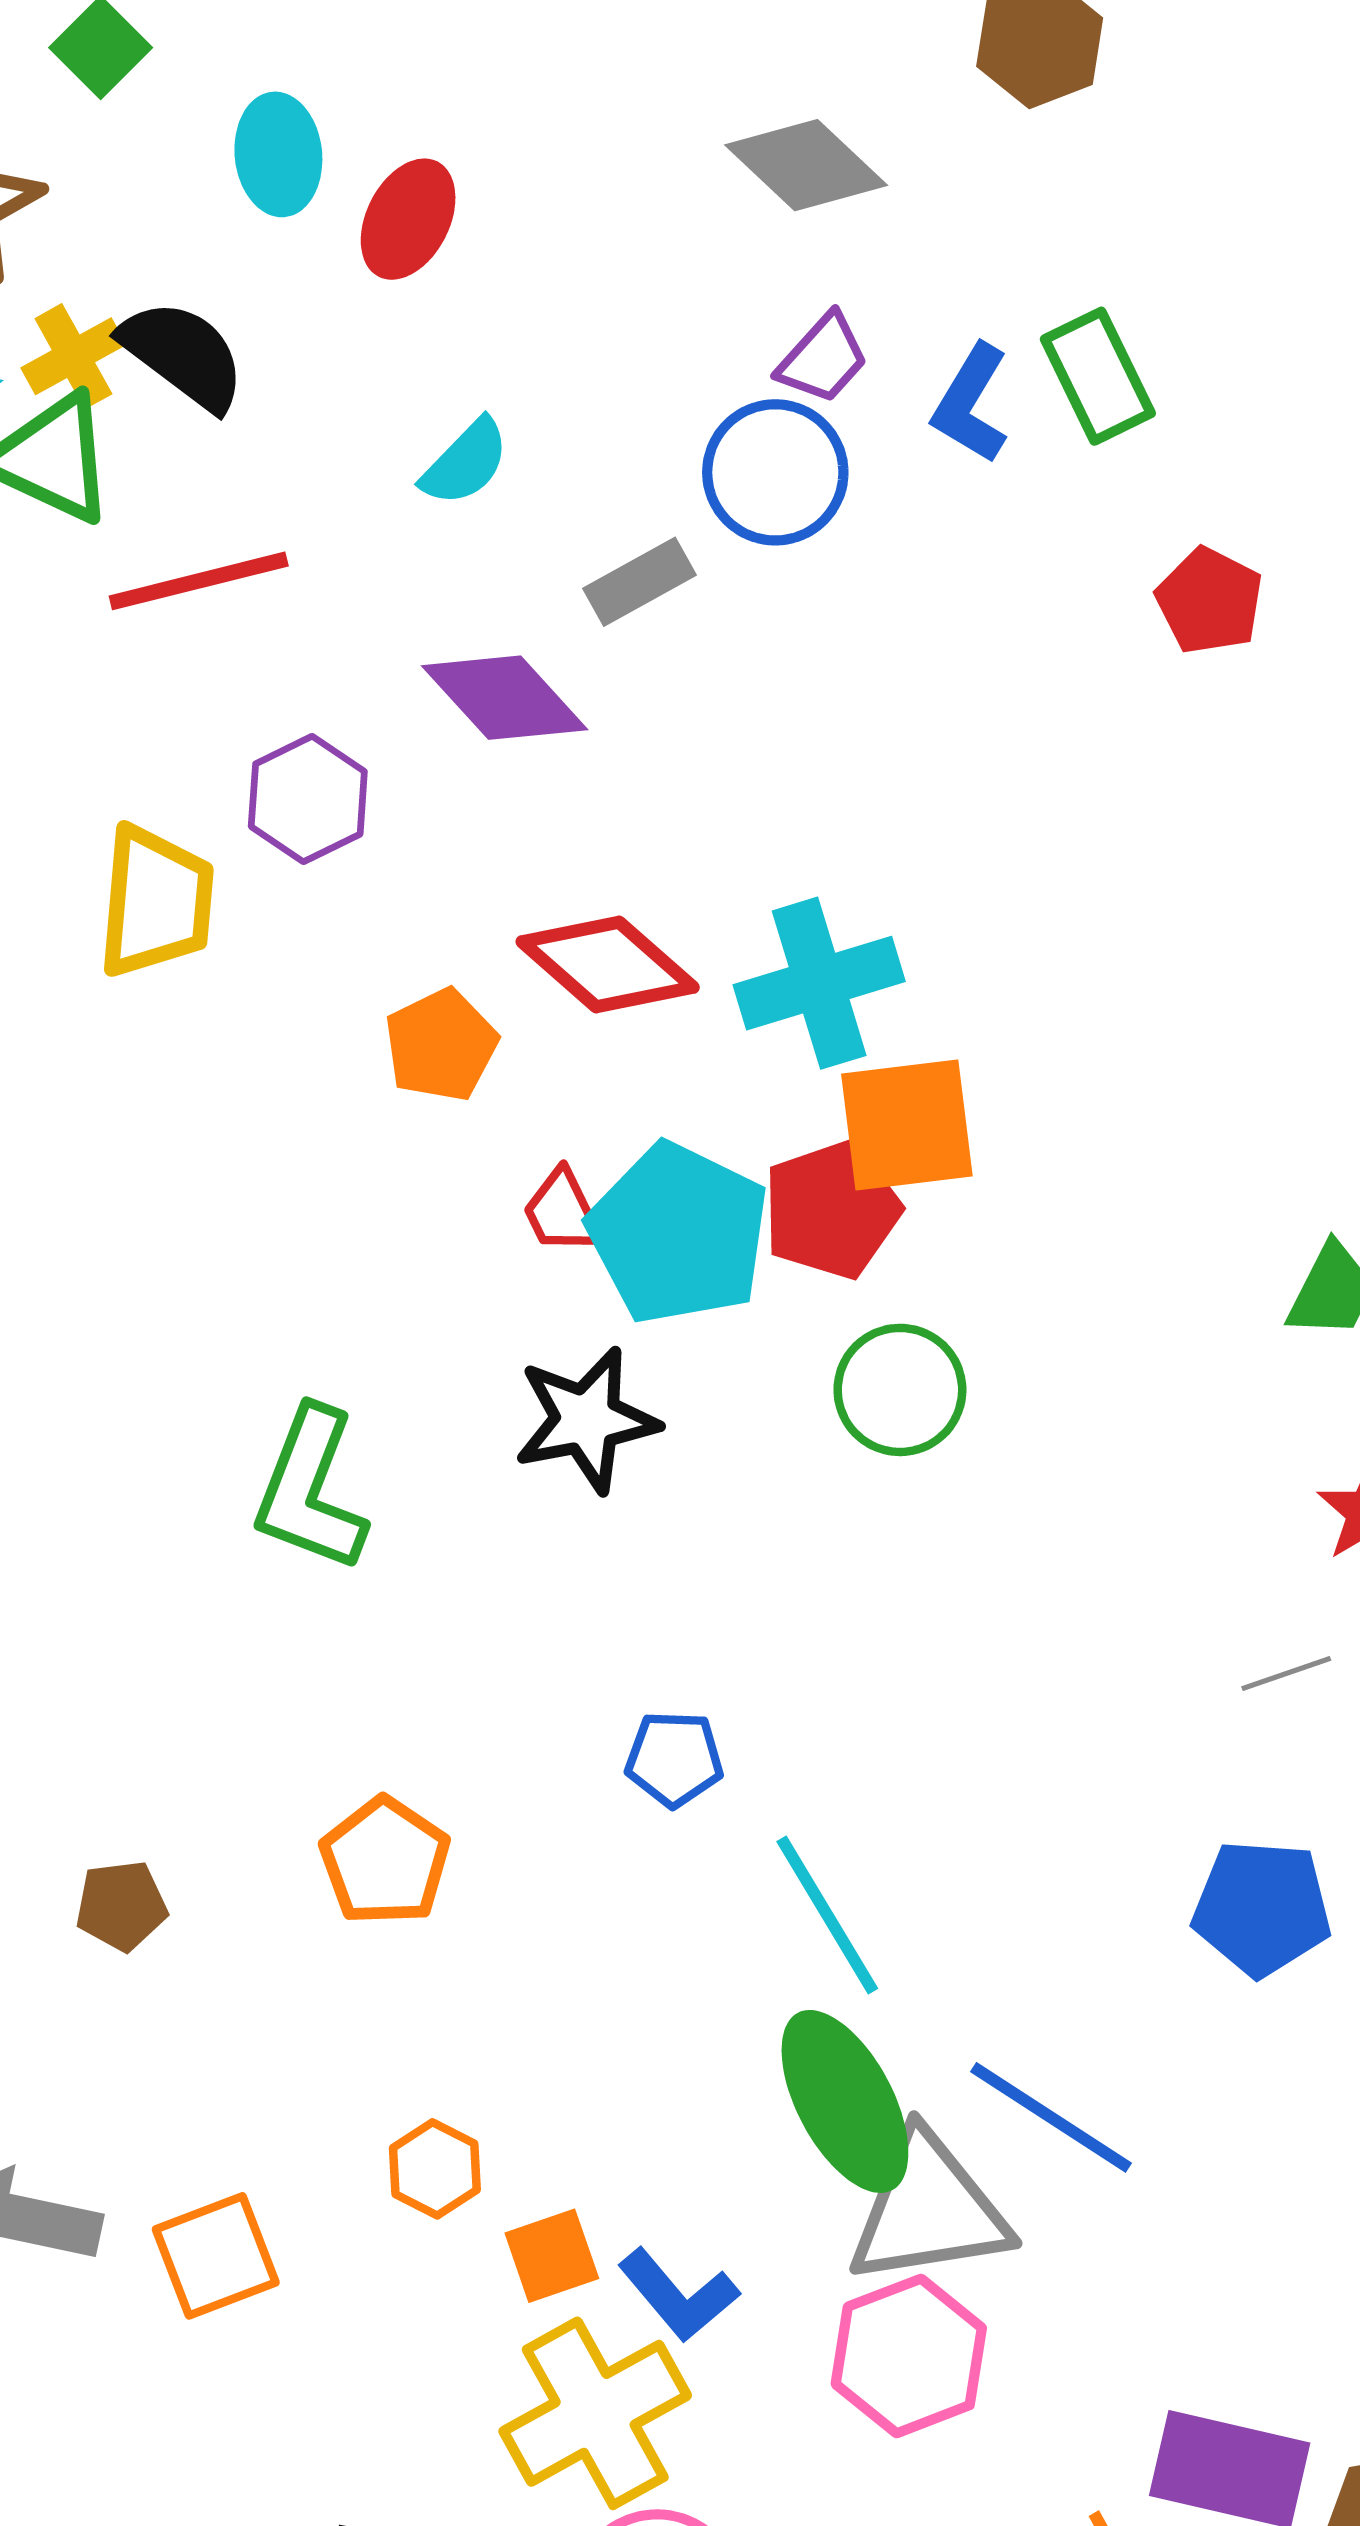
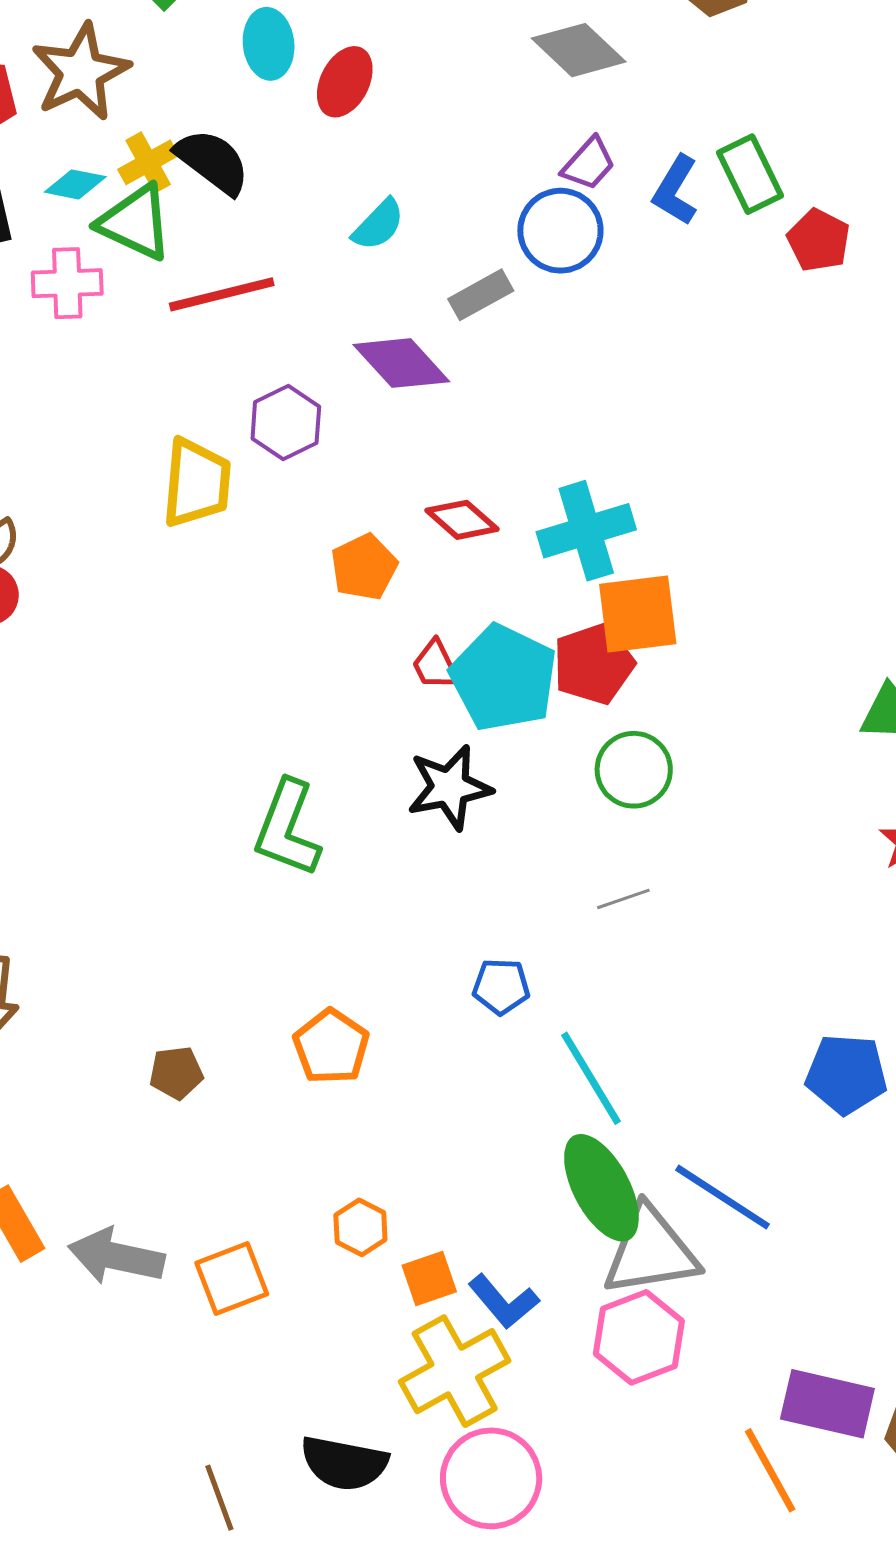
red pentagon: (1209, 601) -> (819, 240), moved
red diamond: (608, 965) -> (462, 520), size x0.7
gray line: (1286, 1673) -> (623, 899), moved

